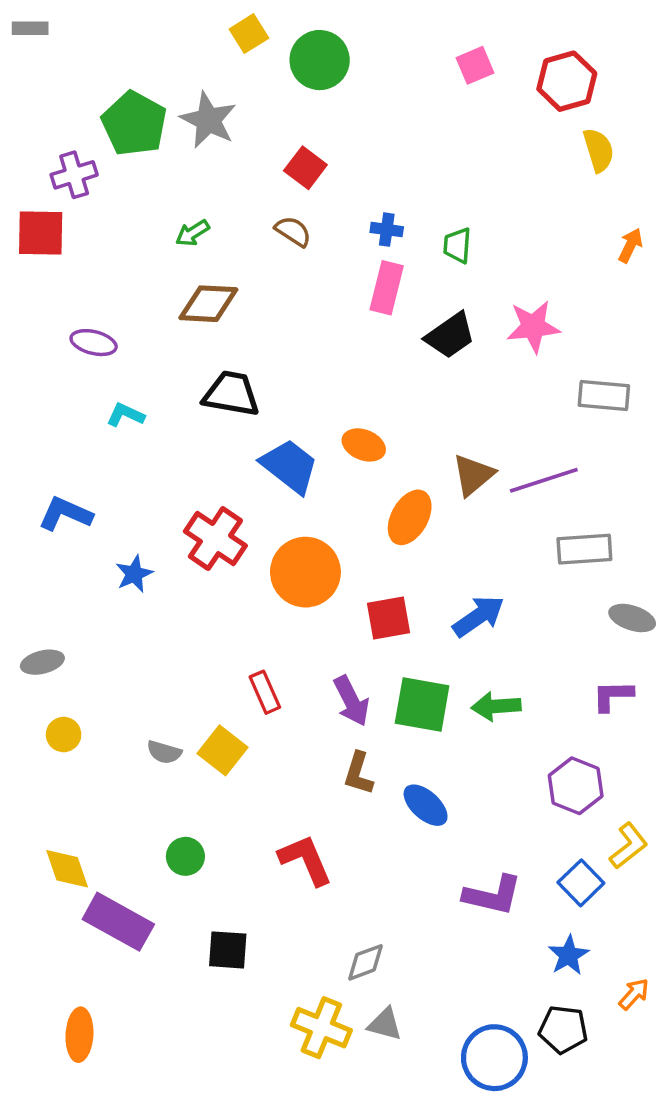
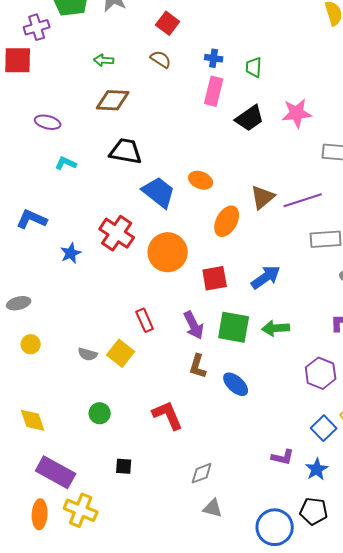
green arrow: (192, 233) -> (104, 60), turned 36
purple L-shape: (493, 895) -> (283, 457), moved, size x0.7
purple rectangle: (118, 922) -> (56, 472), moved
black square: (228, 950) -> (124, 466), size x0.7
yellow cross: (321, 1028) -> (81, 510), moved

